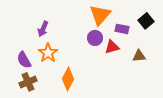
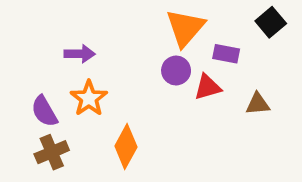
black square: (146, 21) -> (271, 22), moved
purple arrow: (43, 29) -> (80, 54), turned -112

